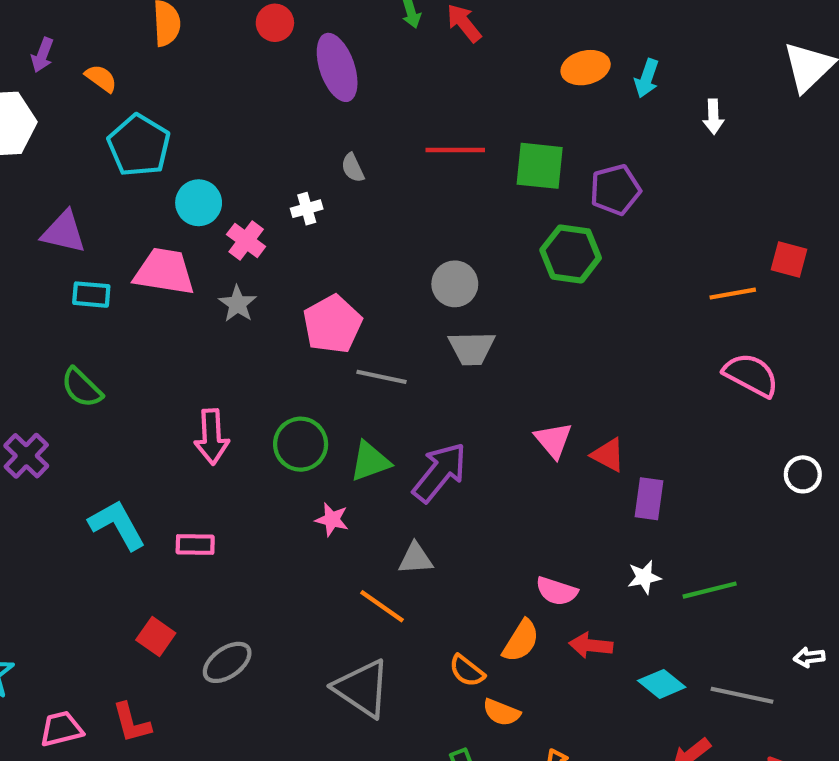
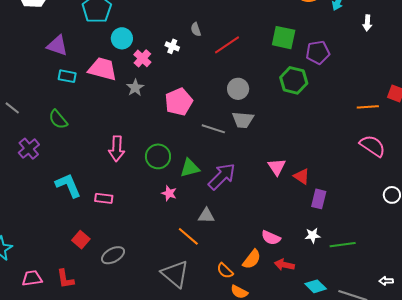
red line: (455, 150) -> (227, 45), moved, turned -40
white cross: (307, 209) -> (172, 46), turned 32
gray line: (381, 377) -> (213, 129), moved

